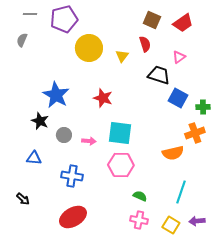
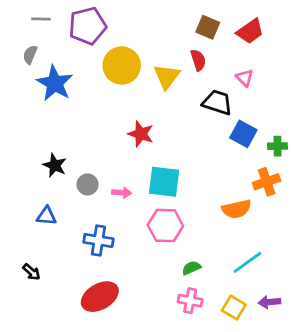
yellow triangle: (122, 56) -> (167, 76), size x1.5
pink triangle: (179, 57) -> (245, 78), turned -40
blue star: (56, 95) -> (55, 83), moved
cyan line: (181, 192) -> (247, 262), turned 35
green semicircle: (140, 196) -> (191, 268), turned -48

